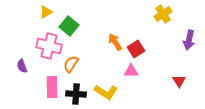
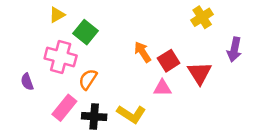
red triangle: (179, 81) -> (200, 73), moved, size x1.5
pink rectangle: (52, 87) -> (64, 108), turned 40

